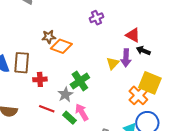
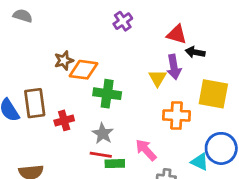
green cross: (80, 81) -> (107, 94), moved, turned -36
orange cross: (138, 95) -> (176, 115), moved, turned -30
red line: (47, 109) -> (101, 155), moved
pink arrow: (82, 112) -> (146, 150), moved
green rectangle: (69, 118) -> (115, 164), turned -32

